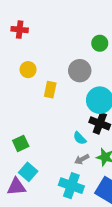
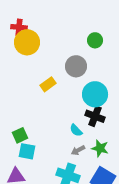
yellow circle: (28, 70) -> (27, 42), moved, size x1.6
yellow rectangle: (50, 90) -> (48, 84), turned 42
cyan square: (28, 172) -> (27, 151), moved, turned -30

